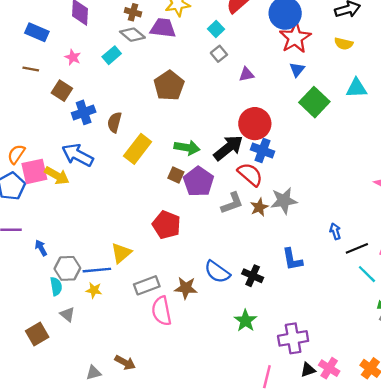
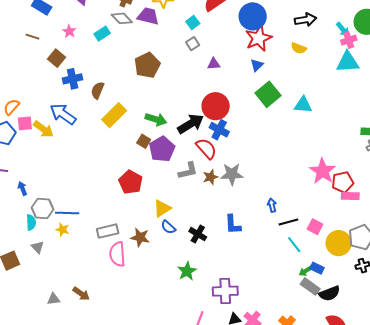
cyan triangle: (356, 88) -> (303, 105), moved
pink square: (34, 171) -> (25, 123), size x0.7
yellow triangle: (121, 253) -> (162, 208), moved
blue semicircle: (217, 272) -> (168, 227), size x0.7

